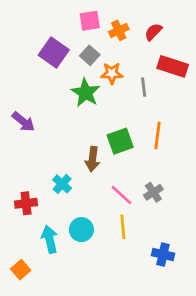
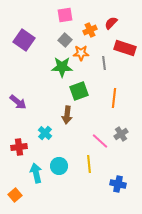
orange cross: (119, 30) -> (90, 30), moved
purple square: (54, 53) -> (24, 40), moved
green star: (86, 93) -> (62, 67), turned -30
purple arrow: (23, 122) -> (18, 102), moved
green square: (120, 141) -> (79, 91), moved
gray cross: (153, 192) -> (121, 134), moved
pink line: (122, 195) -> (100, 141), moved

